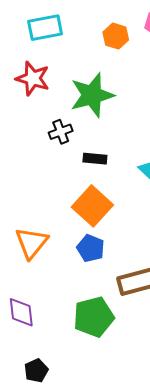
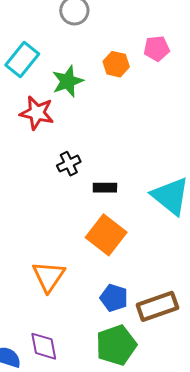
cyan rectangle: (45, 28) -> (22, 59), moved, turned -36
green star: (92, 95) -> (68, 81), moved, size x0.7
blue pentagon: (91, 248) -> (114, 298), moved

